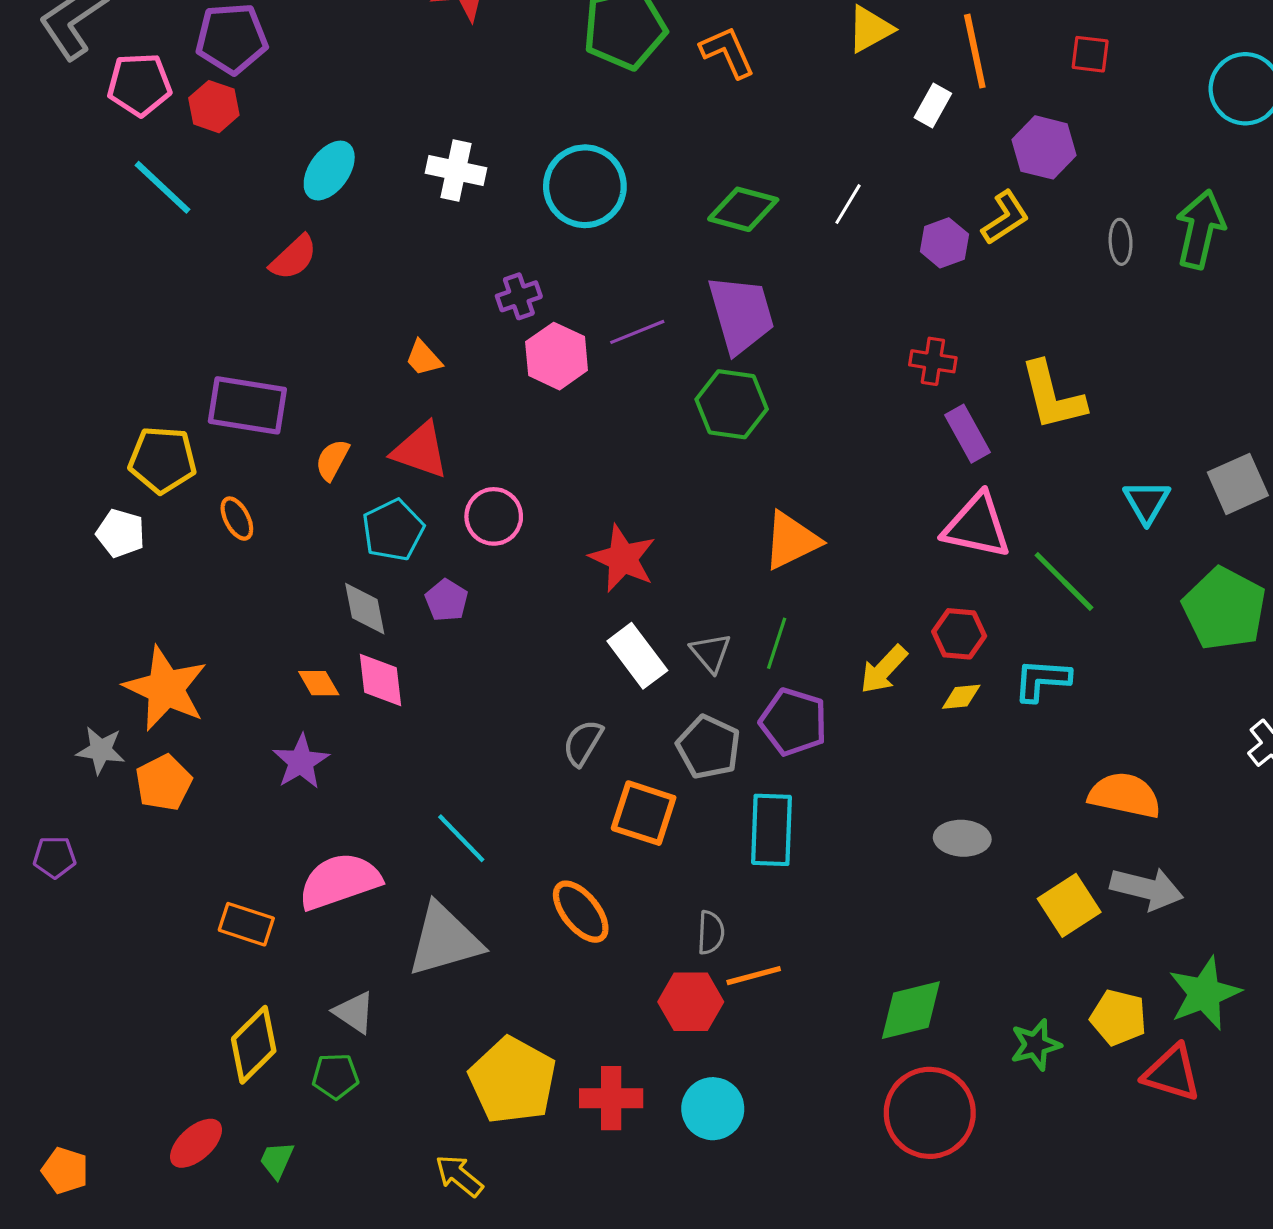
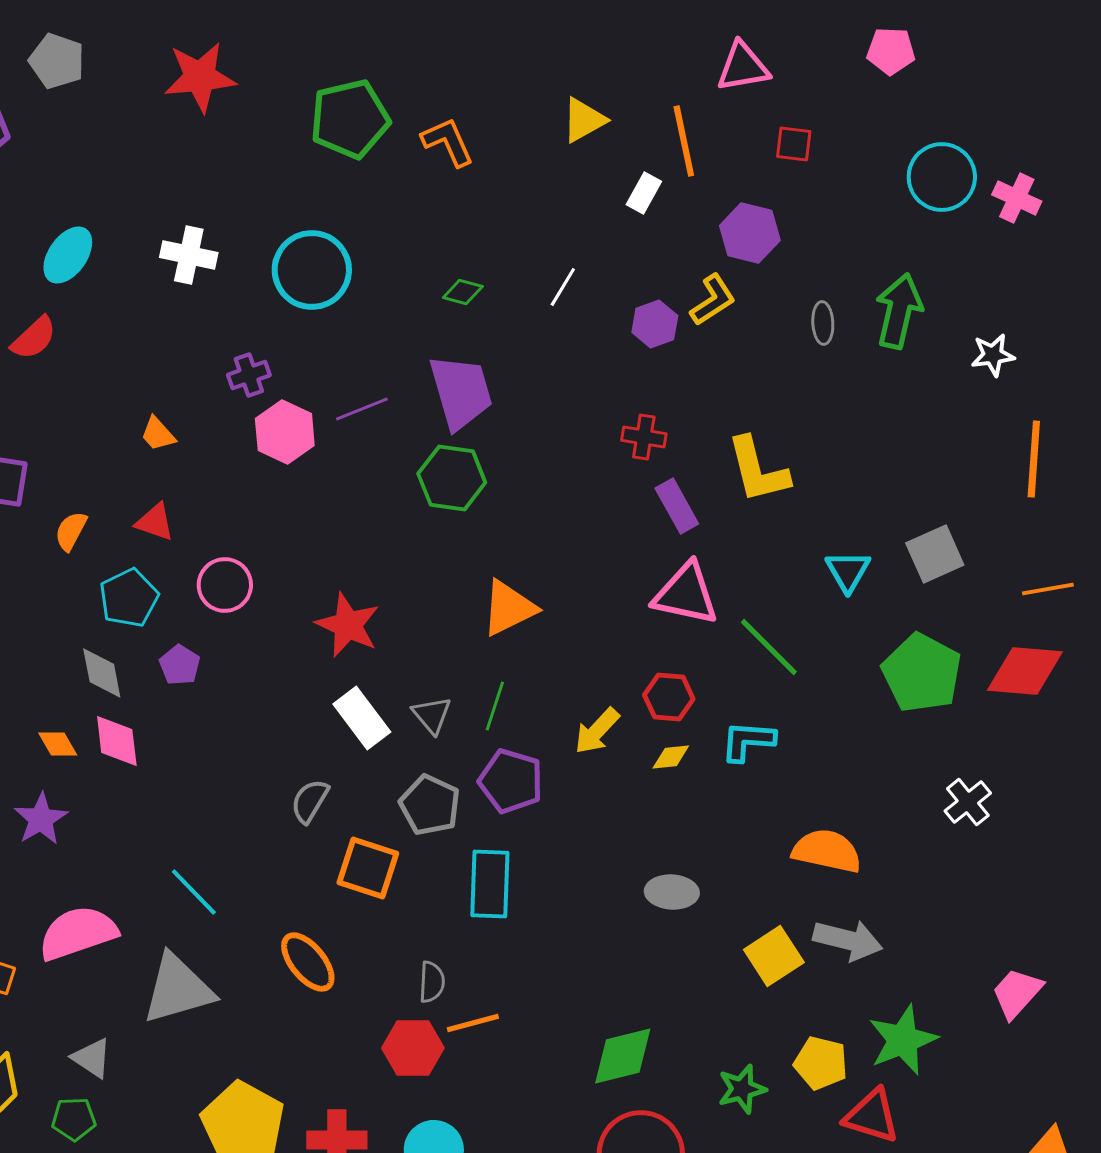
green diamond: (743, 209) -> (463, 292), size x0.6
red triangle: (420, 450) -> (155, 522), size x0.7

